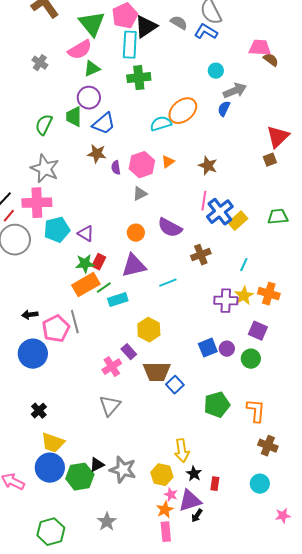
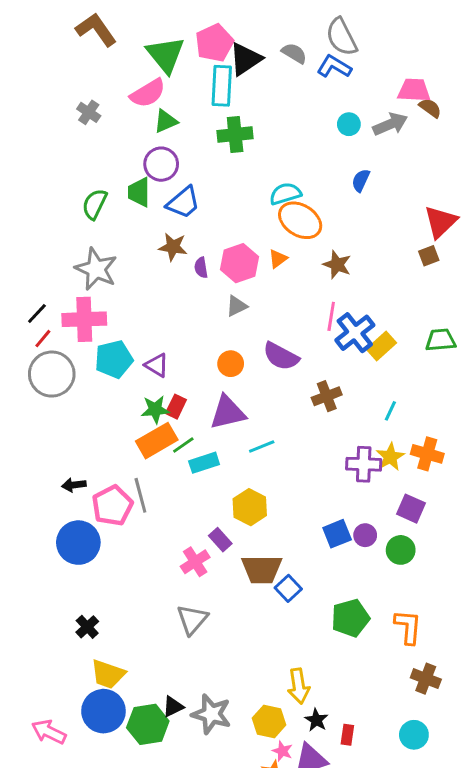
gray arrow: (235, 91) -> (390, 124), moved
orange ellipse: (183, 111) -> (300, 220), moved, turned 72
cyan semicircle: (161, 124) -> (285, 194), moved
cyan line: (168, 283) -> (262, 446), moved

